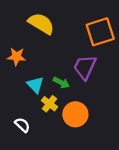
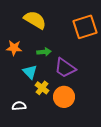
purple trapezoid: (85, 67) -> (65, 68), moved, turned -80
green arrow: (61, 83) -> (44, 52), moved, turned -32
white semicircle: (22, 125) -> (19, 106), turned -48

